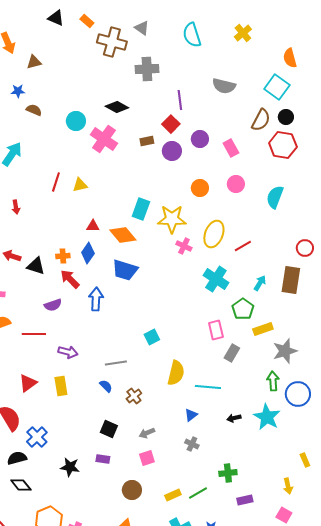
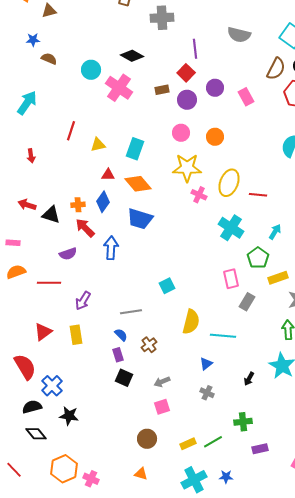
pink circle: (236, 184) -> (181, 133), moved
yellow triangle: (80, 185) -> (98, 145), moved
cyan rectangle: (141, 209) -> (135, 149), moved
red line: (243, 246) -> (258, 195), turned 36
purple arrow: (68, 352) -> (83, 301), turned 108
black arrow: (234, 418) -> (249, 379), moved, turned -48
purple rectangle: (103, 459) -> (118, 355), moved, turned 64
black star: (70, 467) -> (69, 416), moved

